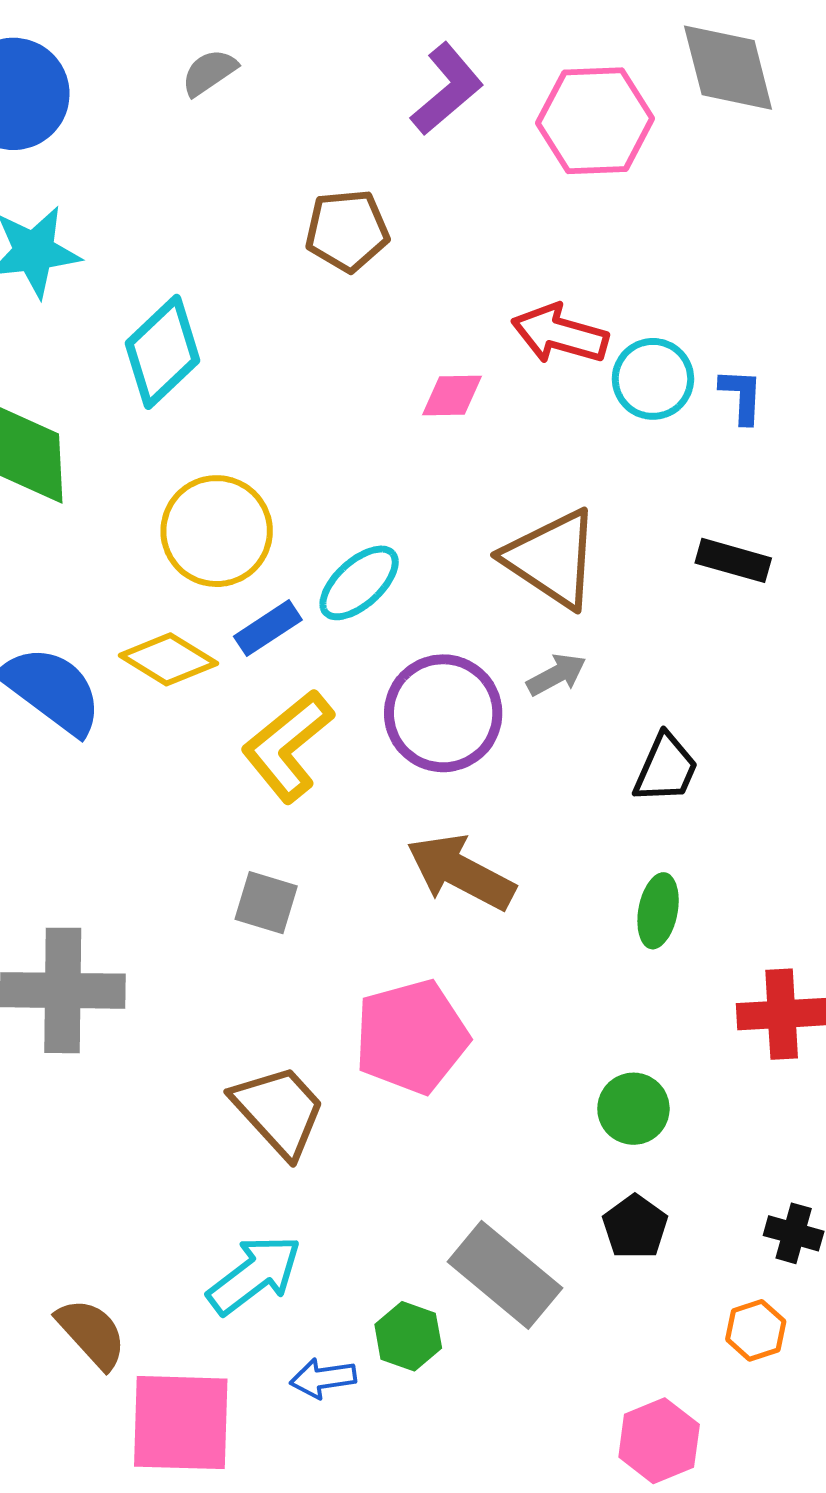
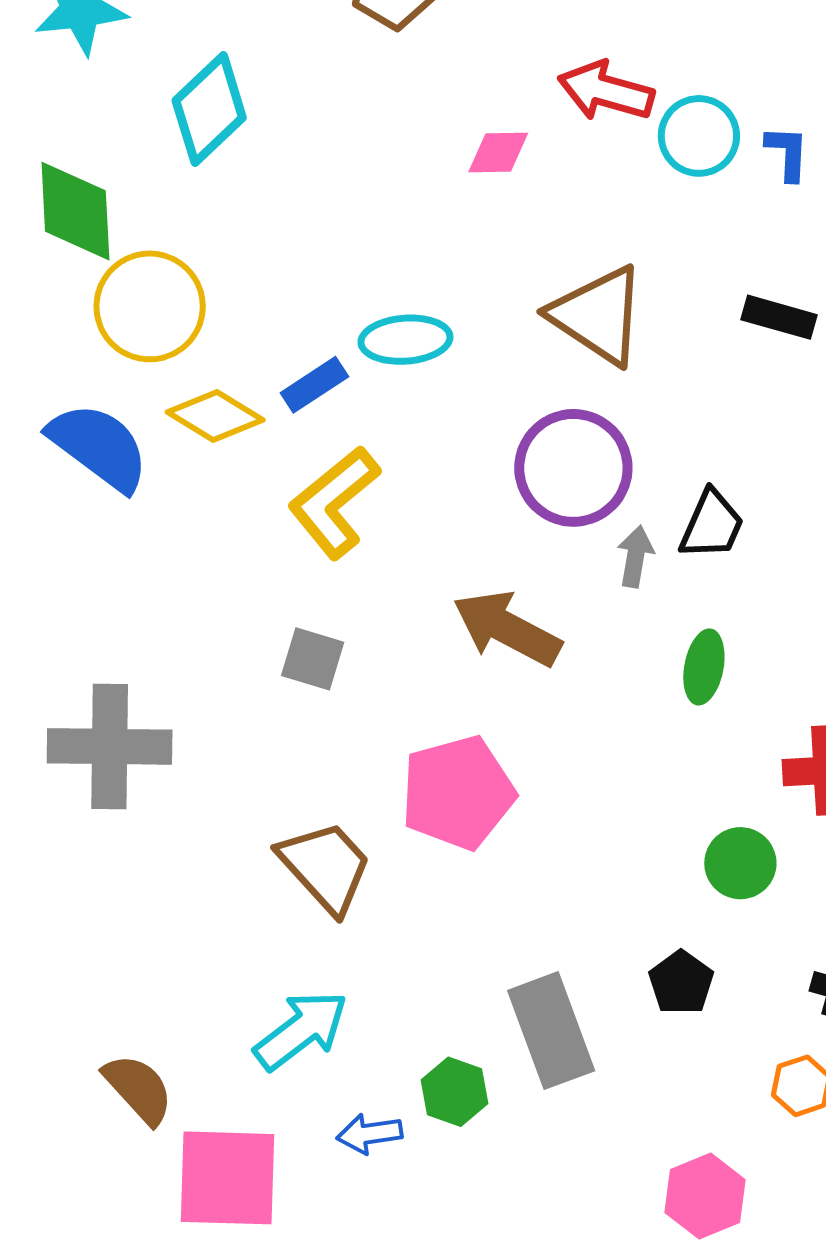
yellow circle: (217, 531) -> (150, 306), moved
cyan ellipse: (359, 583) -> (405, 340), turned 38
gray arrow: (556, 675) -> (635, 556), moved, turned -52
purple circle: (443, 713) -> (573, 468), moved
green circle: (633, 1109) -> (740, 863), moved
gray rectangle: (505, 1275) -> (551, 1031), turned 30

